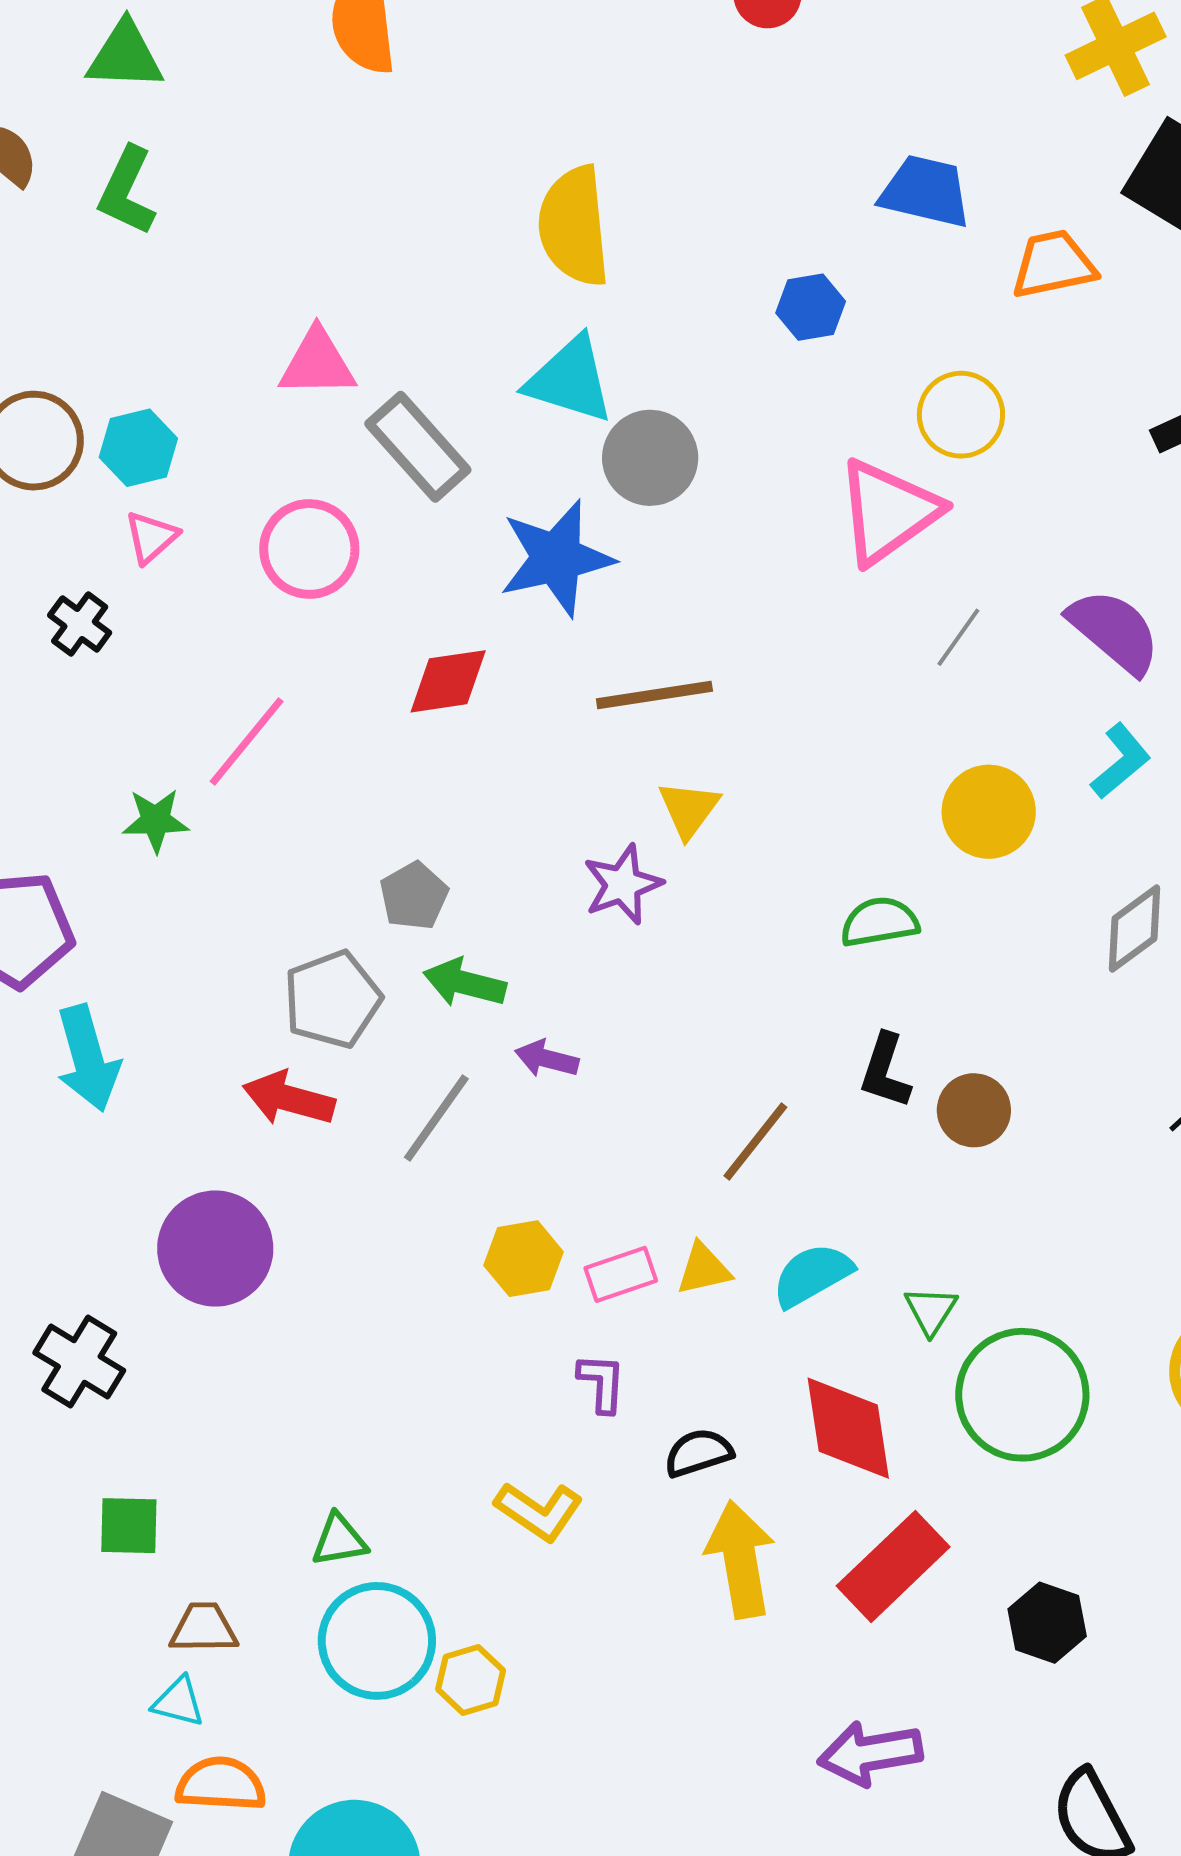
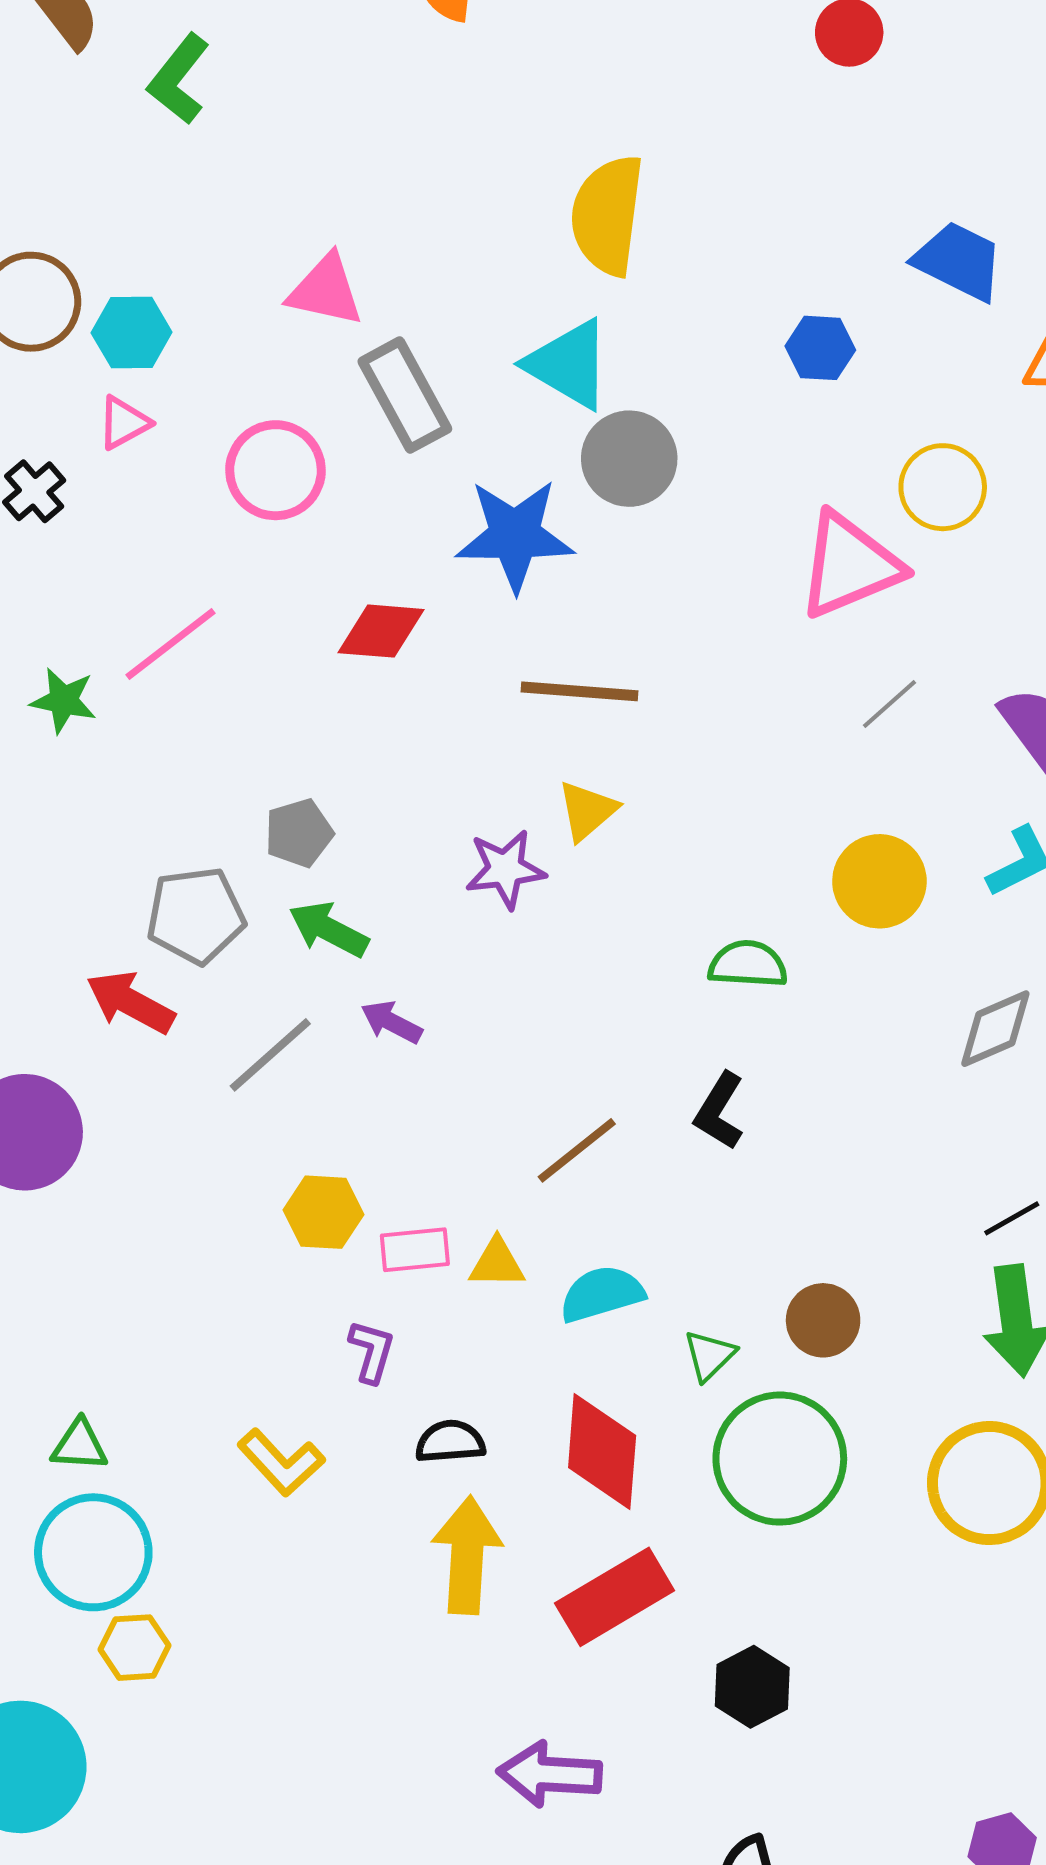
brown circle: (974, 1110) -> (823, 1320), moved
yellow hexagon: (471, 1680) -> (134, 1648), moved

